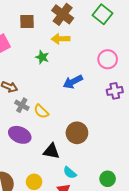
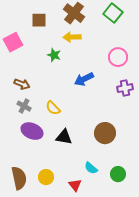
gray cross: (22, 105) -> (24, 106), moved
brown circle: (77, 133) -> (105, 133), moved
black triangle: (51, 151) -> (64, 137), moved
cyan semicircle: (70, 173) -> (91, 168), moved

